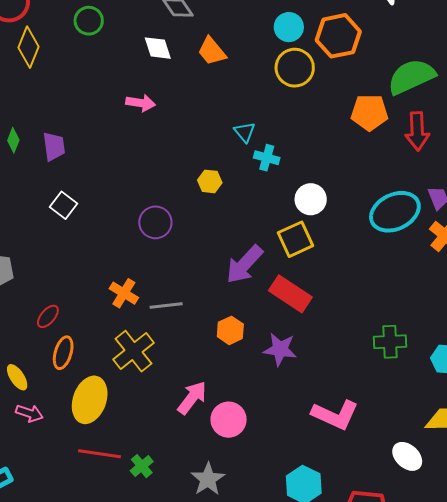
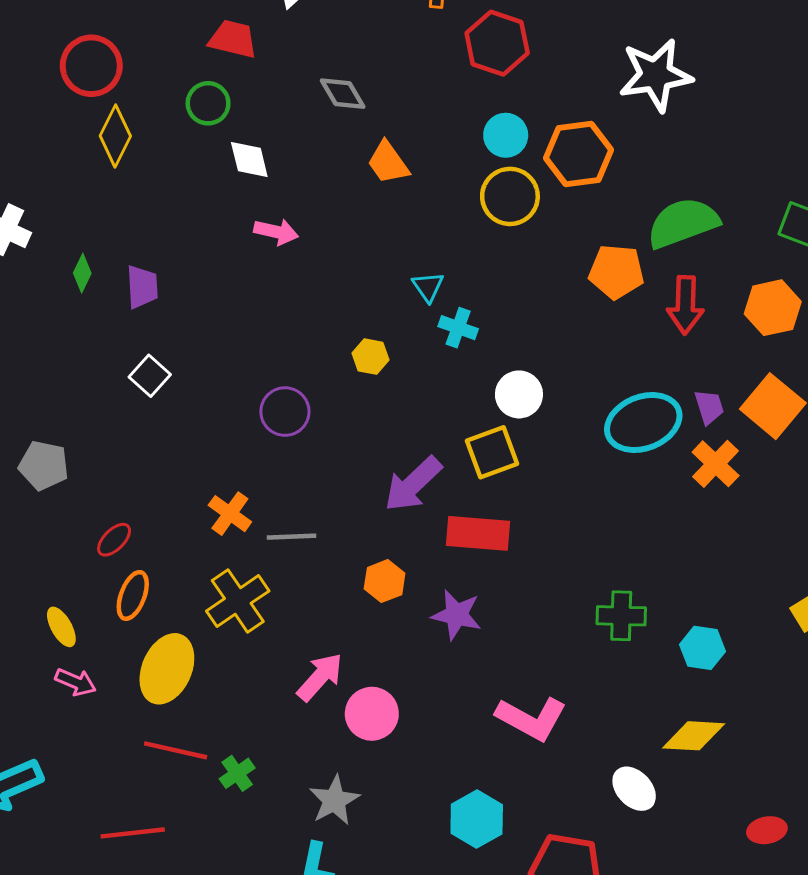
white diamond: (158, 48) -> (249, 160), moved
red rectangle: (290, 294) -> (478, 533), turned -33

